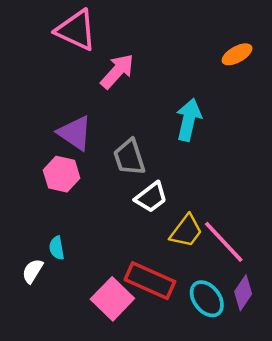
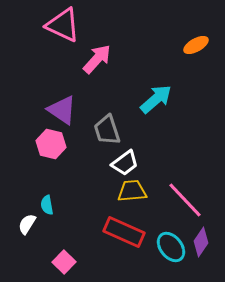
cyan arrow: (189, 120) -> (156, 99), turned 36
yellow trapezoid: (186, 231) -> (132, 191), moved, turned -132
pink square: (112, 299) -> (64, 262), moved, size x0.7

